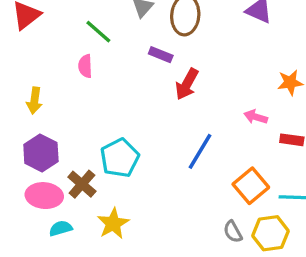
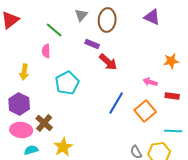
red arrow: (187, 84) -> (108, 62), turned -78
yellow arrow: (34, 100) -> (24, 72), moved
cyan pentagon: (120, 158) -> (67, 83), moved
orange square: (251, 186) -> (145, 111), moved

